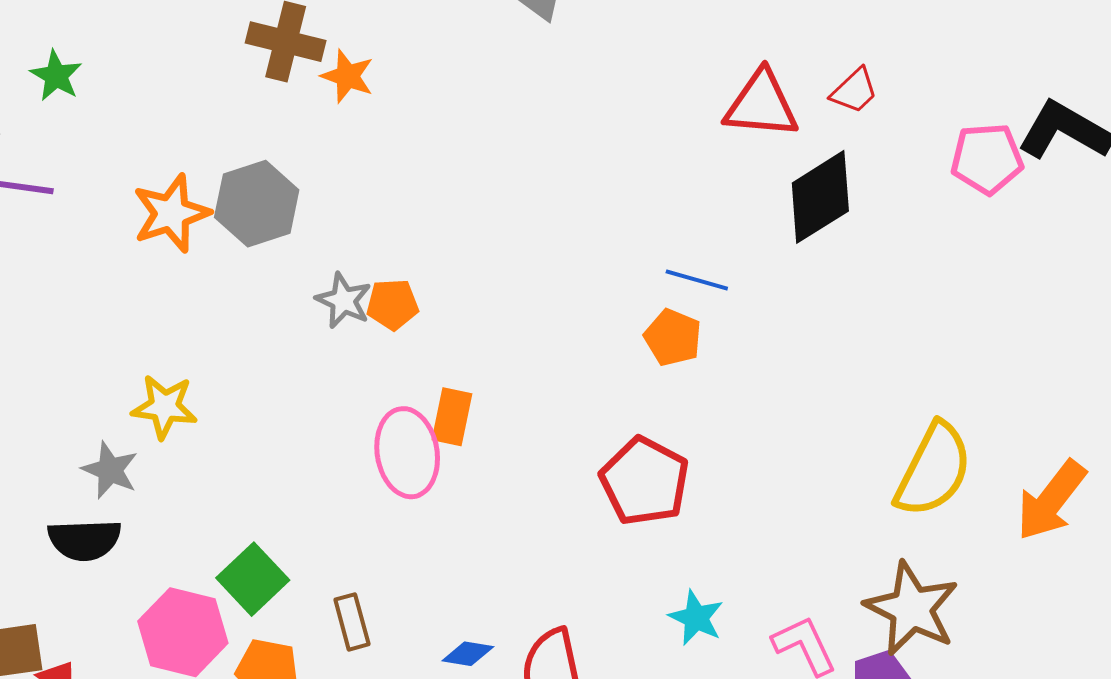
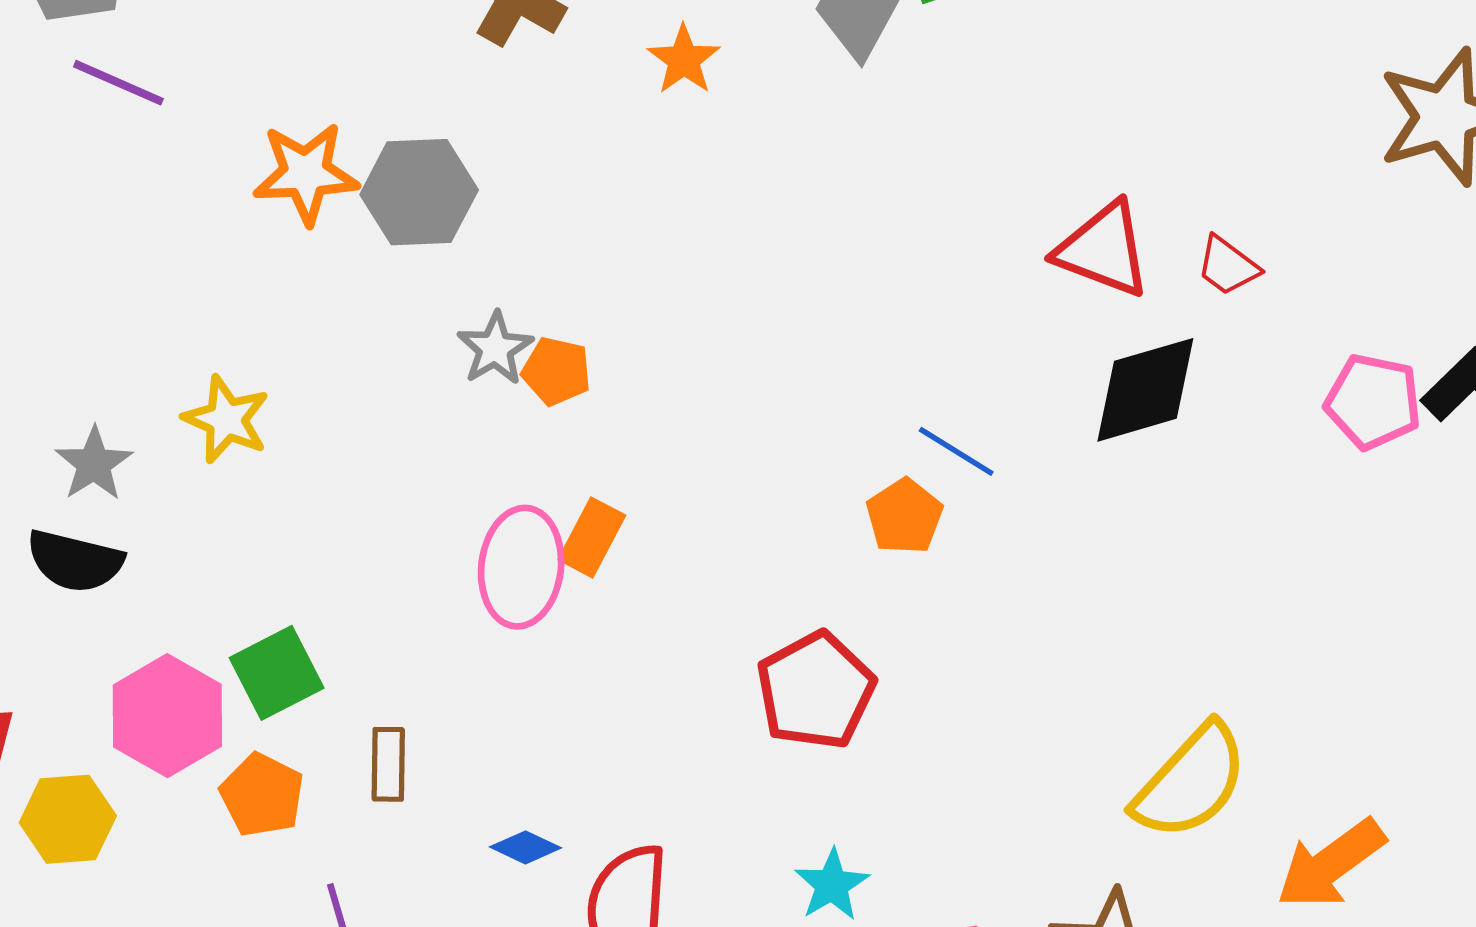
orange star: (347, 76) -> (684, 60), moved
red trapezoid: (854, 91) -> (1228, 266), turned 64
gray star: (110, 470) -> (94, 464), moved

